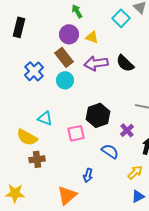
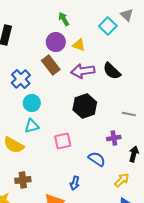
cyan circle: (65, 80) -> (32, 103), moved
black hexagon: (98, 115) -> (85, 106), moved
cyan triangle: (45, 118) -> (32, 126), turned -35
purple cross: (127, 130) -> (114, 138), turned 32
brown cross: (37, 159) -> (23, 180), moved

